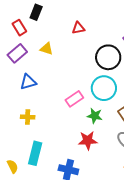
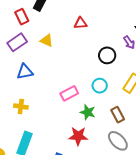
black circle: (108, 57) -> (107, 55), size x0.7
cyan circle: (104, 88) -> (100, 86), size x0.6

